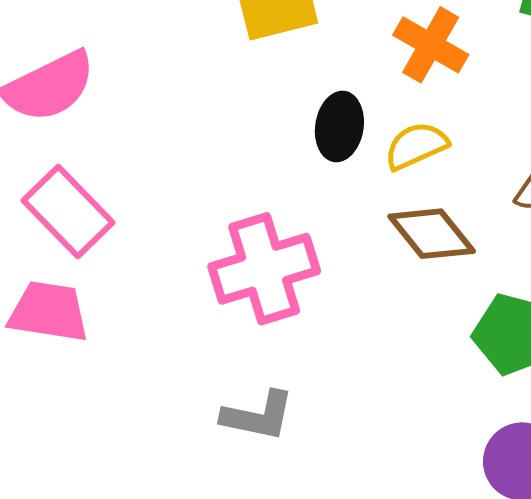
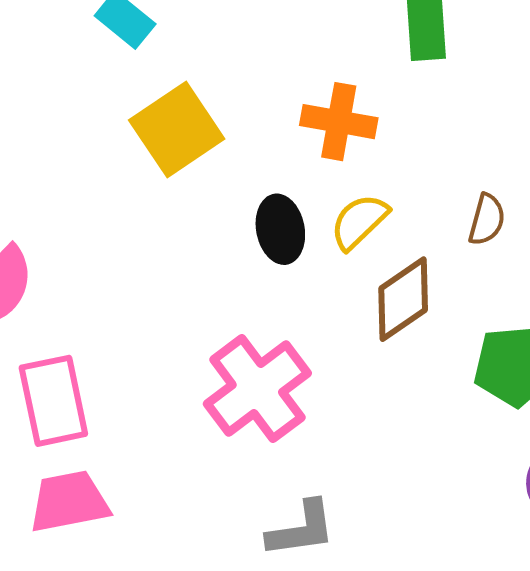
pink rectangle: (68, 212) -> (53, 401), turned 52
brown diamond: (432, 234) -> (403, 299), turned -66

